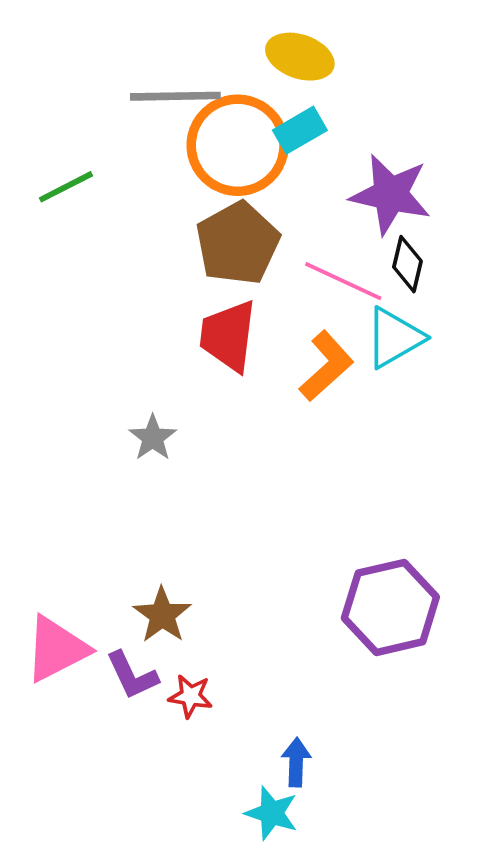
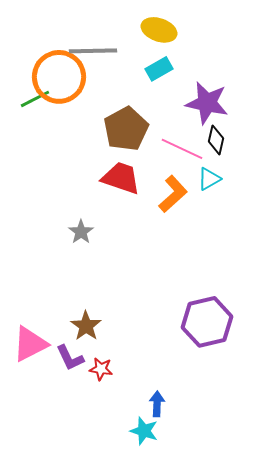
orange circle: (238, 145) -> (59, 77), moved
red trapezoid: (228, 336) -> (121, 178), turned 102
cyan triangle: (394, 338) -> (209, 179), size x0.7

